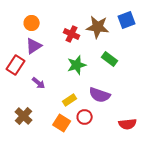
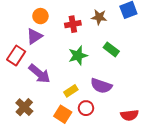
orange circle: (32, 23) -> (40, 16), moved
brown star: (98, 27) -> (99, 17), size x0.7
red cross: (72, 34) -> (73, 24), turned -35
purple arrow: (39, 83) -> (39, 74), size x1.6

